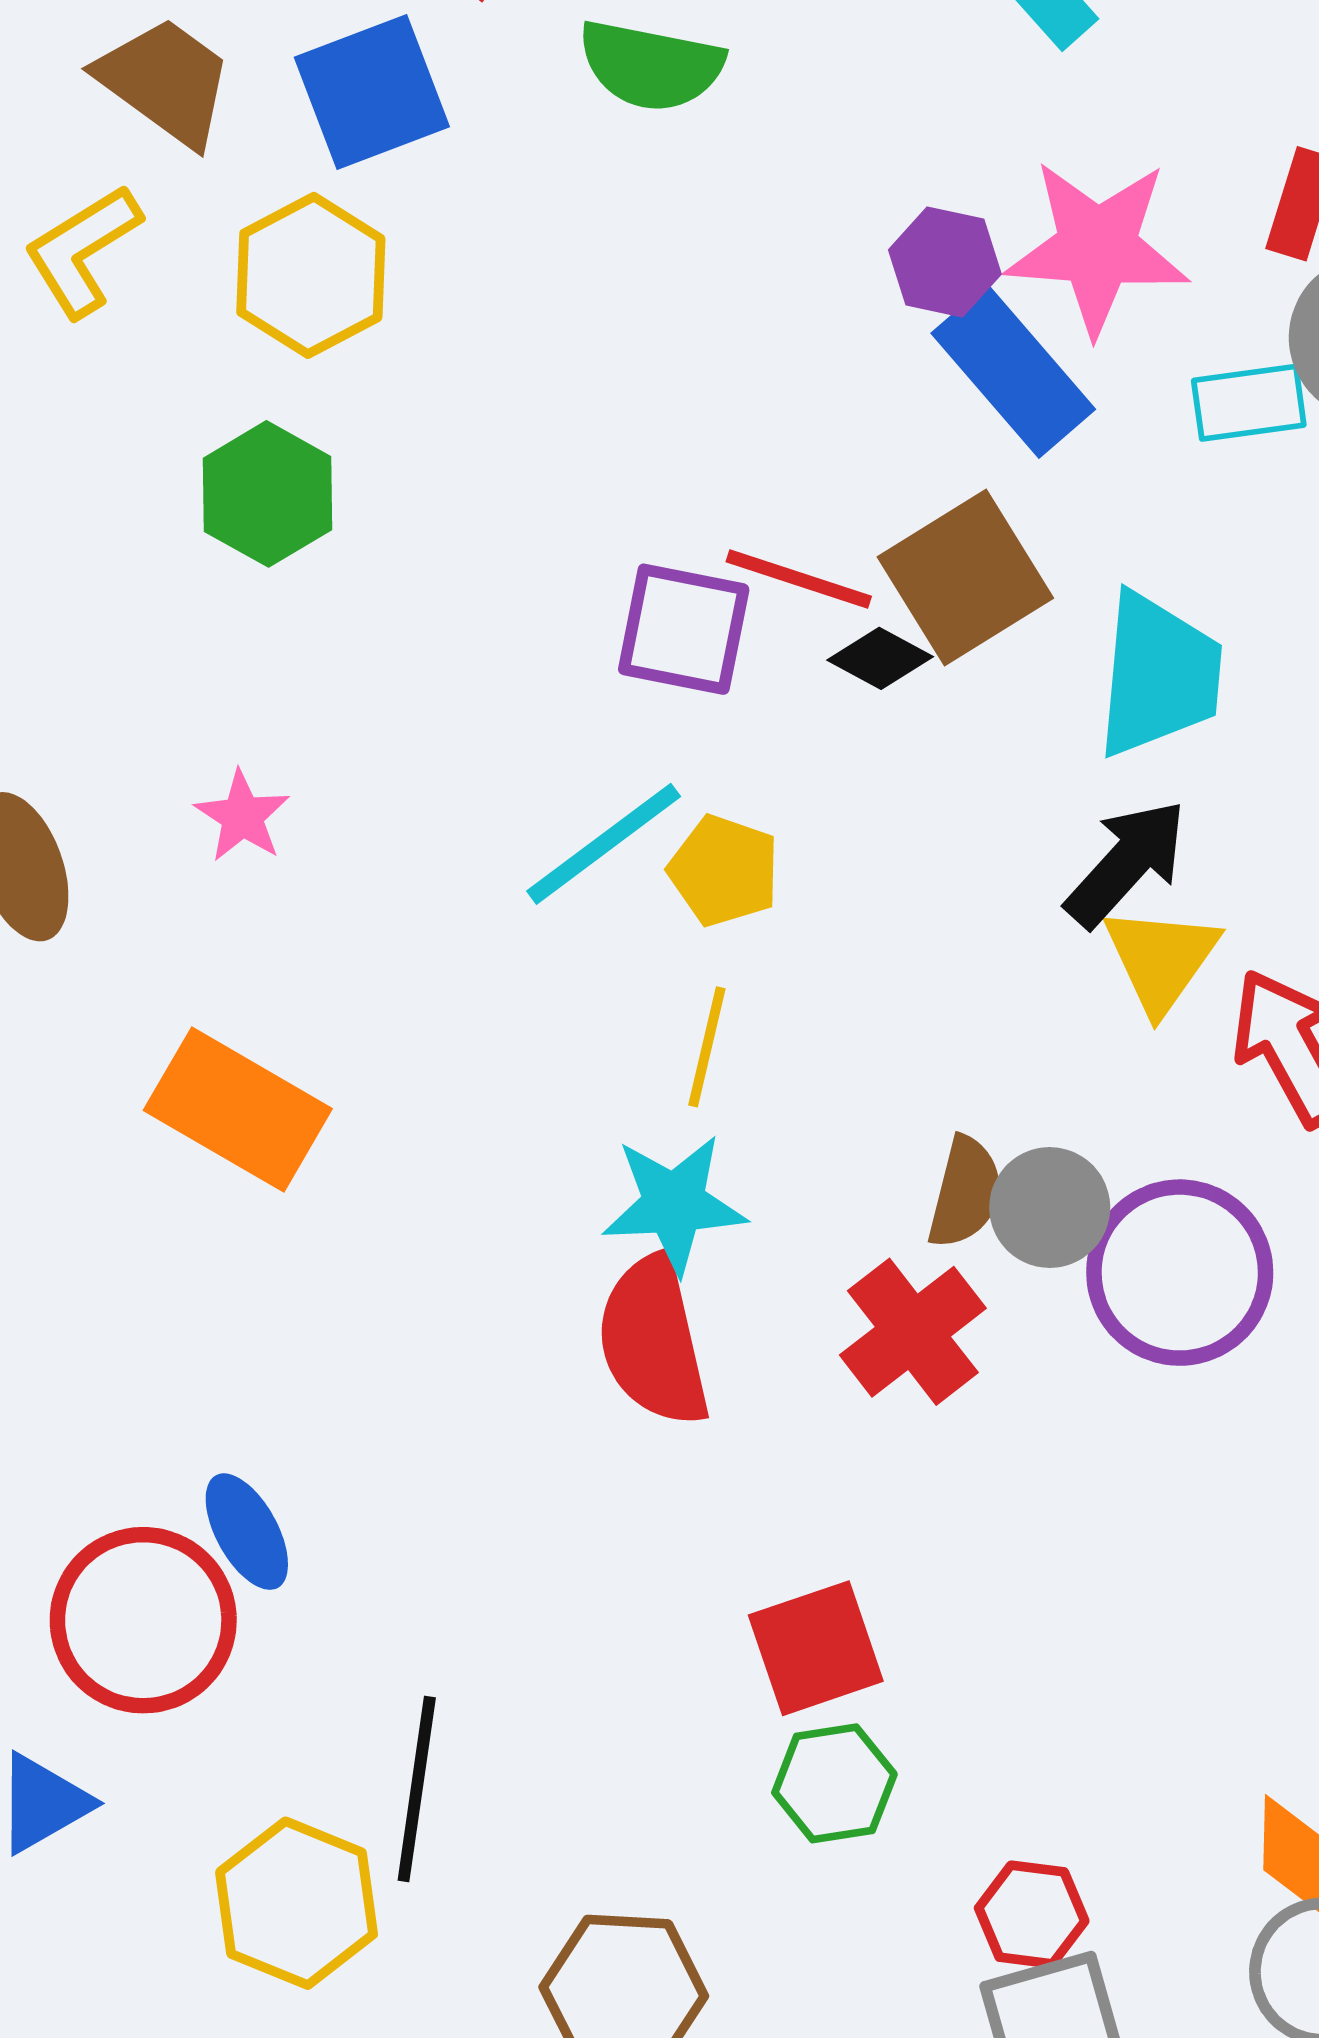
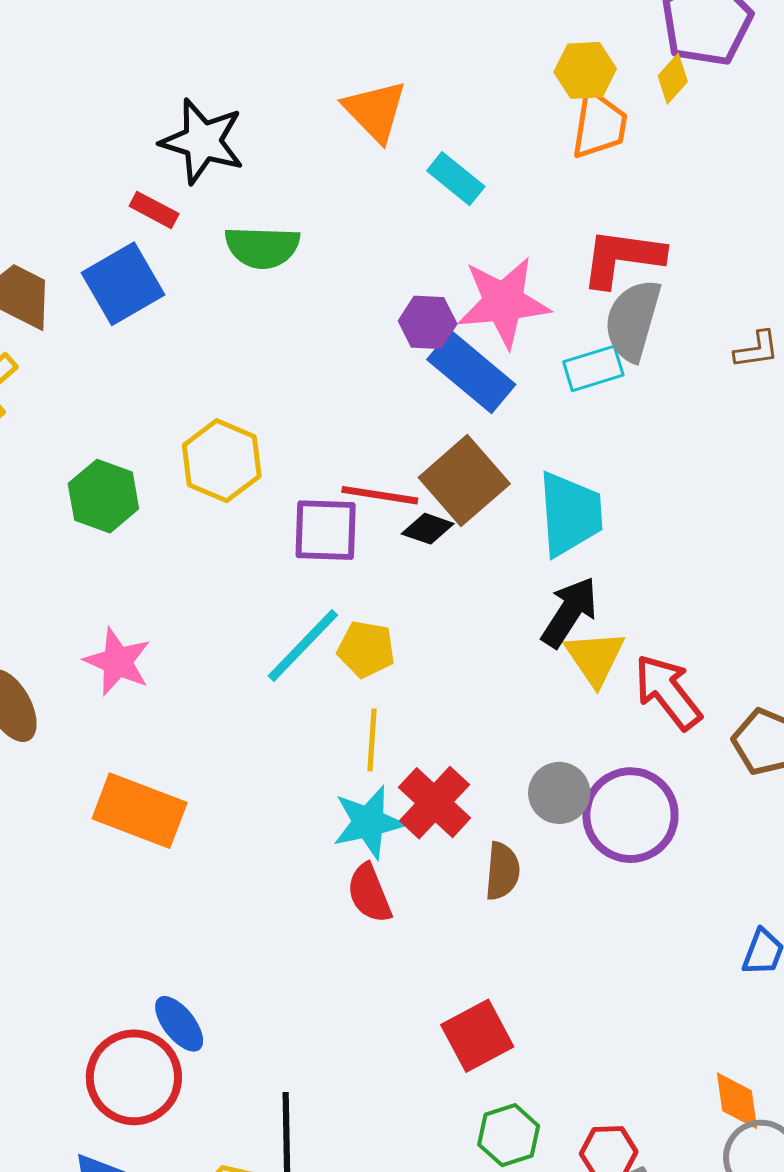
yellow hexagon: (311, 275) -> (222, 461), moved
pink star: (242, 816) -> (117, 662), size x1.4
brown semicircle: (965, 1192) -> (502, 871), moved
red cross: (913, 1332) -> (435, 803), moved
red semicircle: (653, 1341) -> (369, 893), size x0.7
green hexagon: (834, 1783) -> (509, 1135), moved

